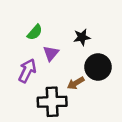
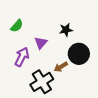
green semicircle: (35, 32) -> (17, 26), moved
black cross: (52, 102) -> (42, 82), turned -30

